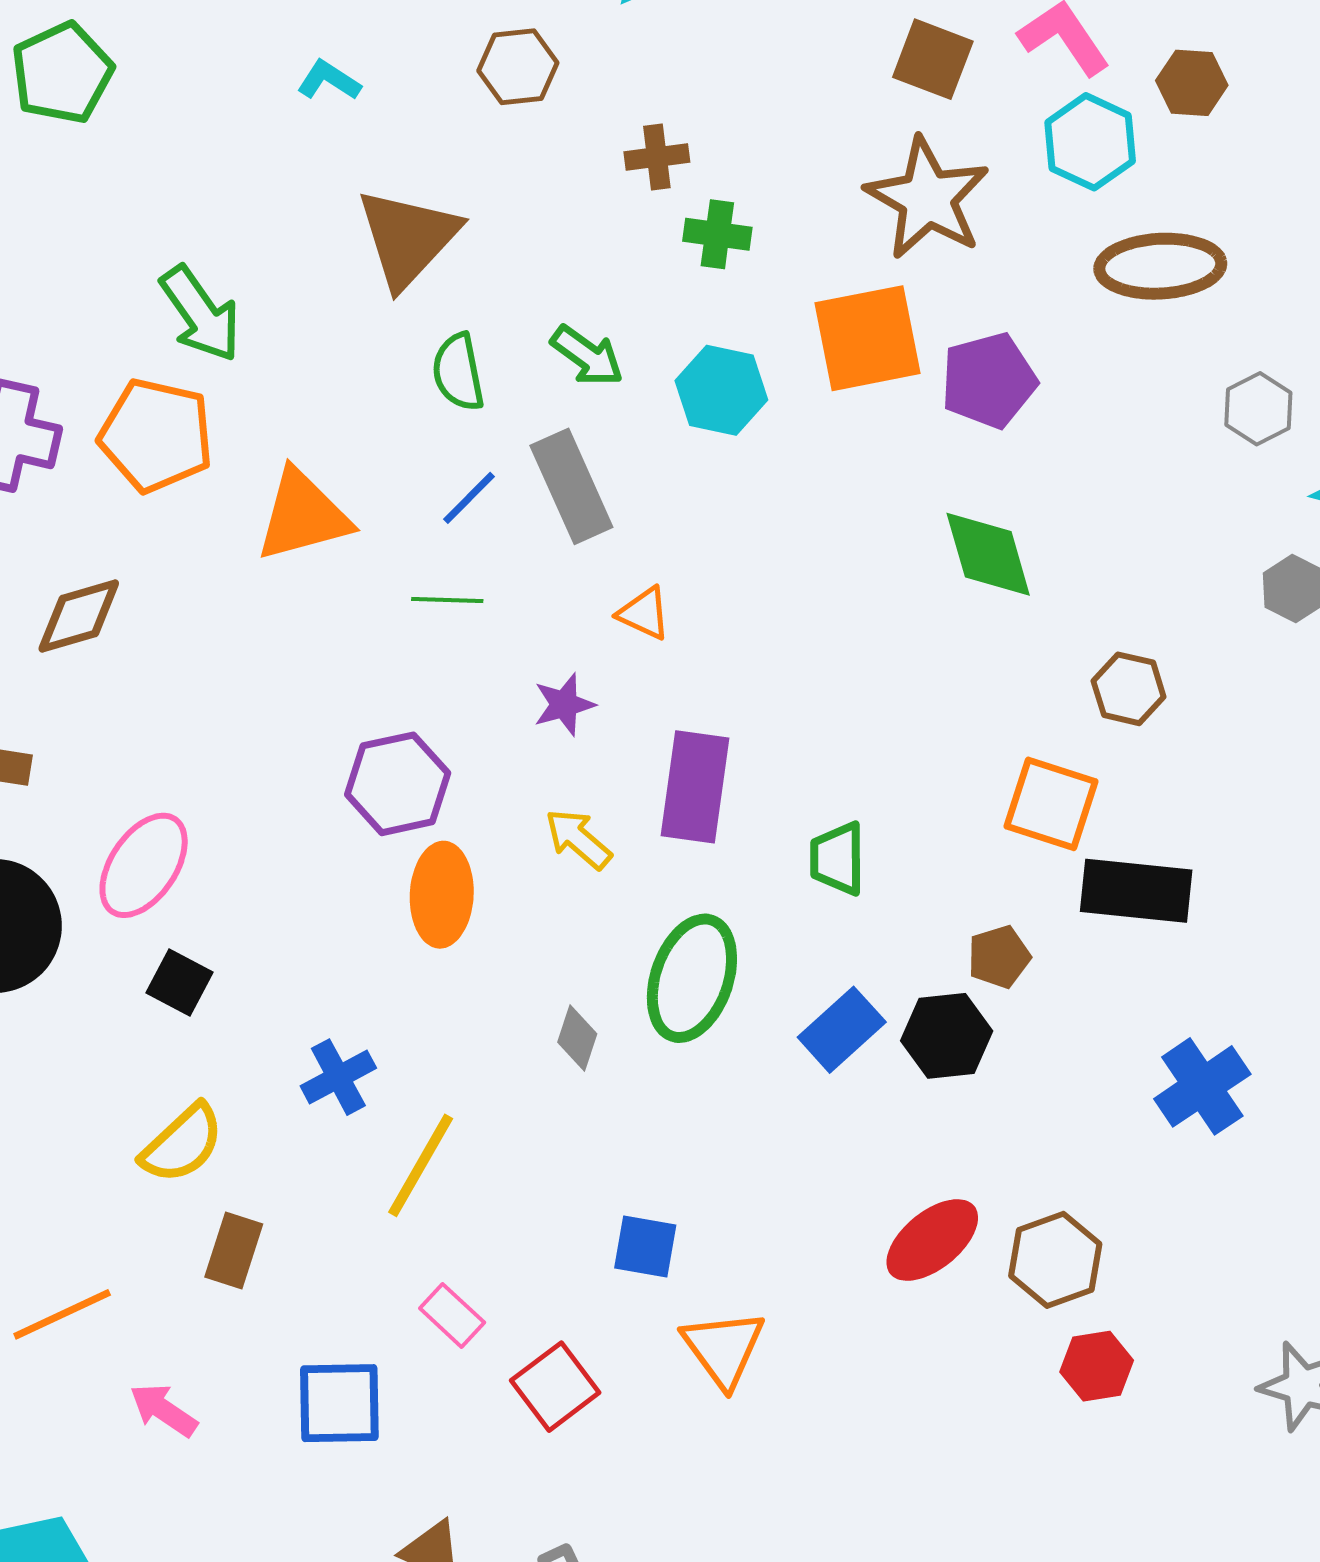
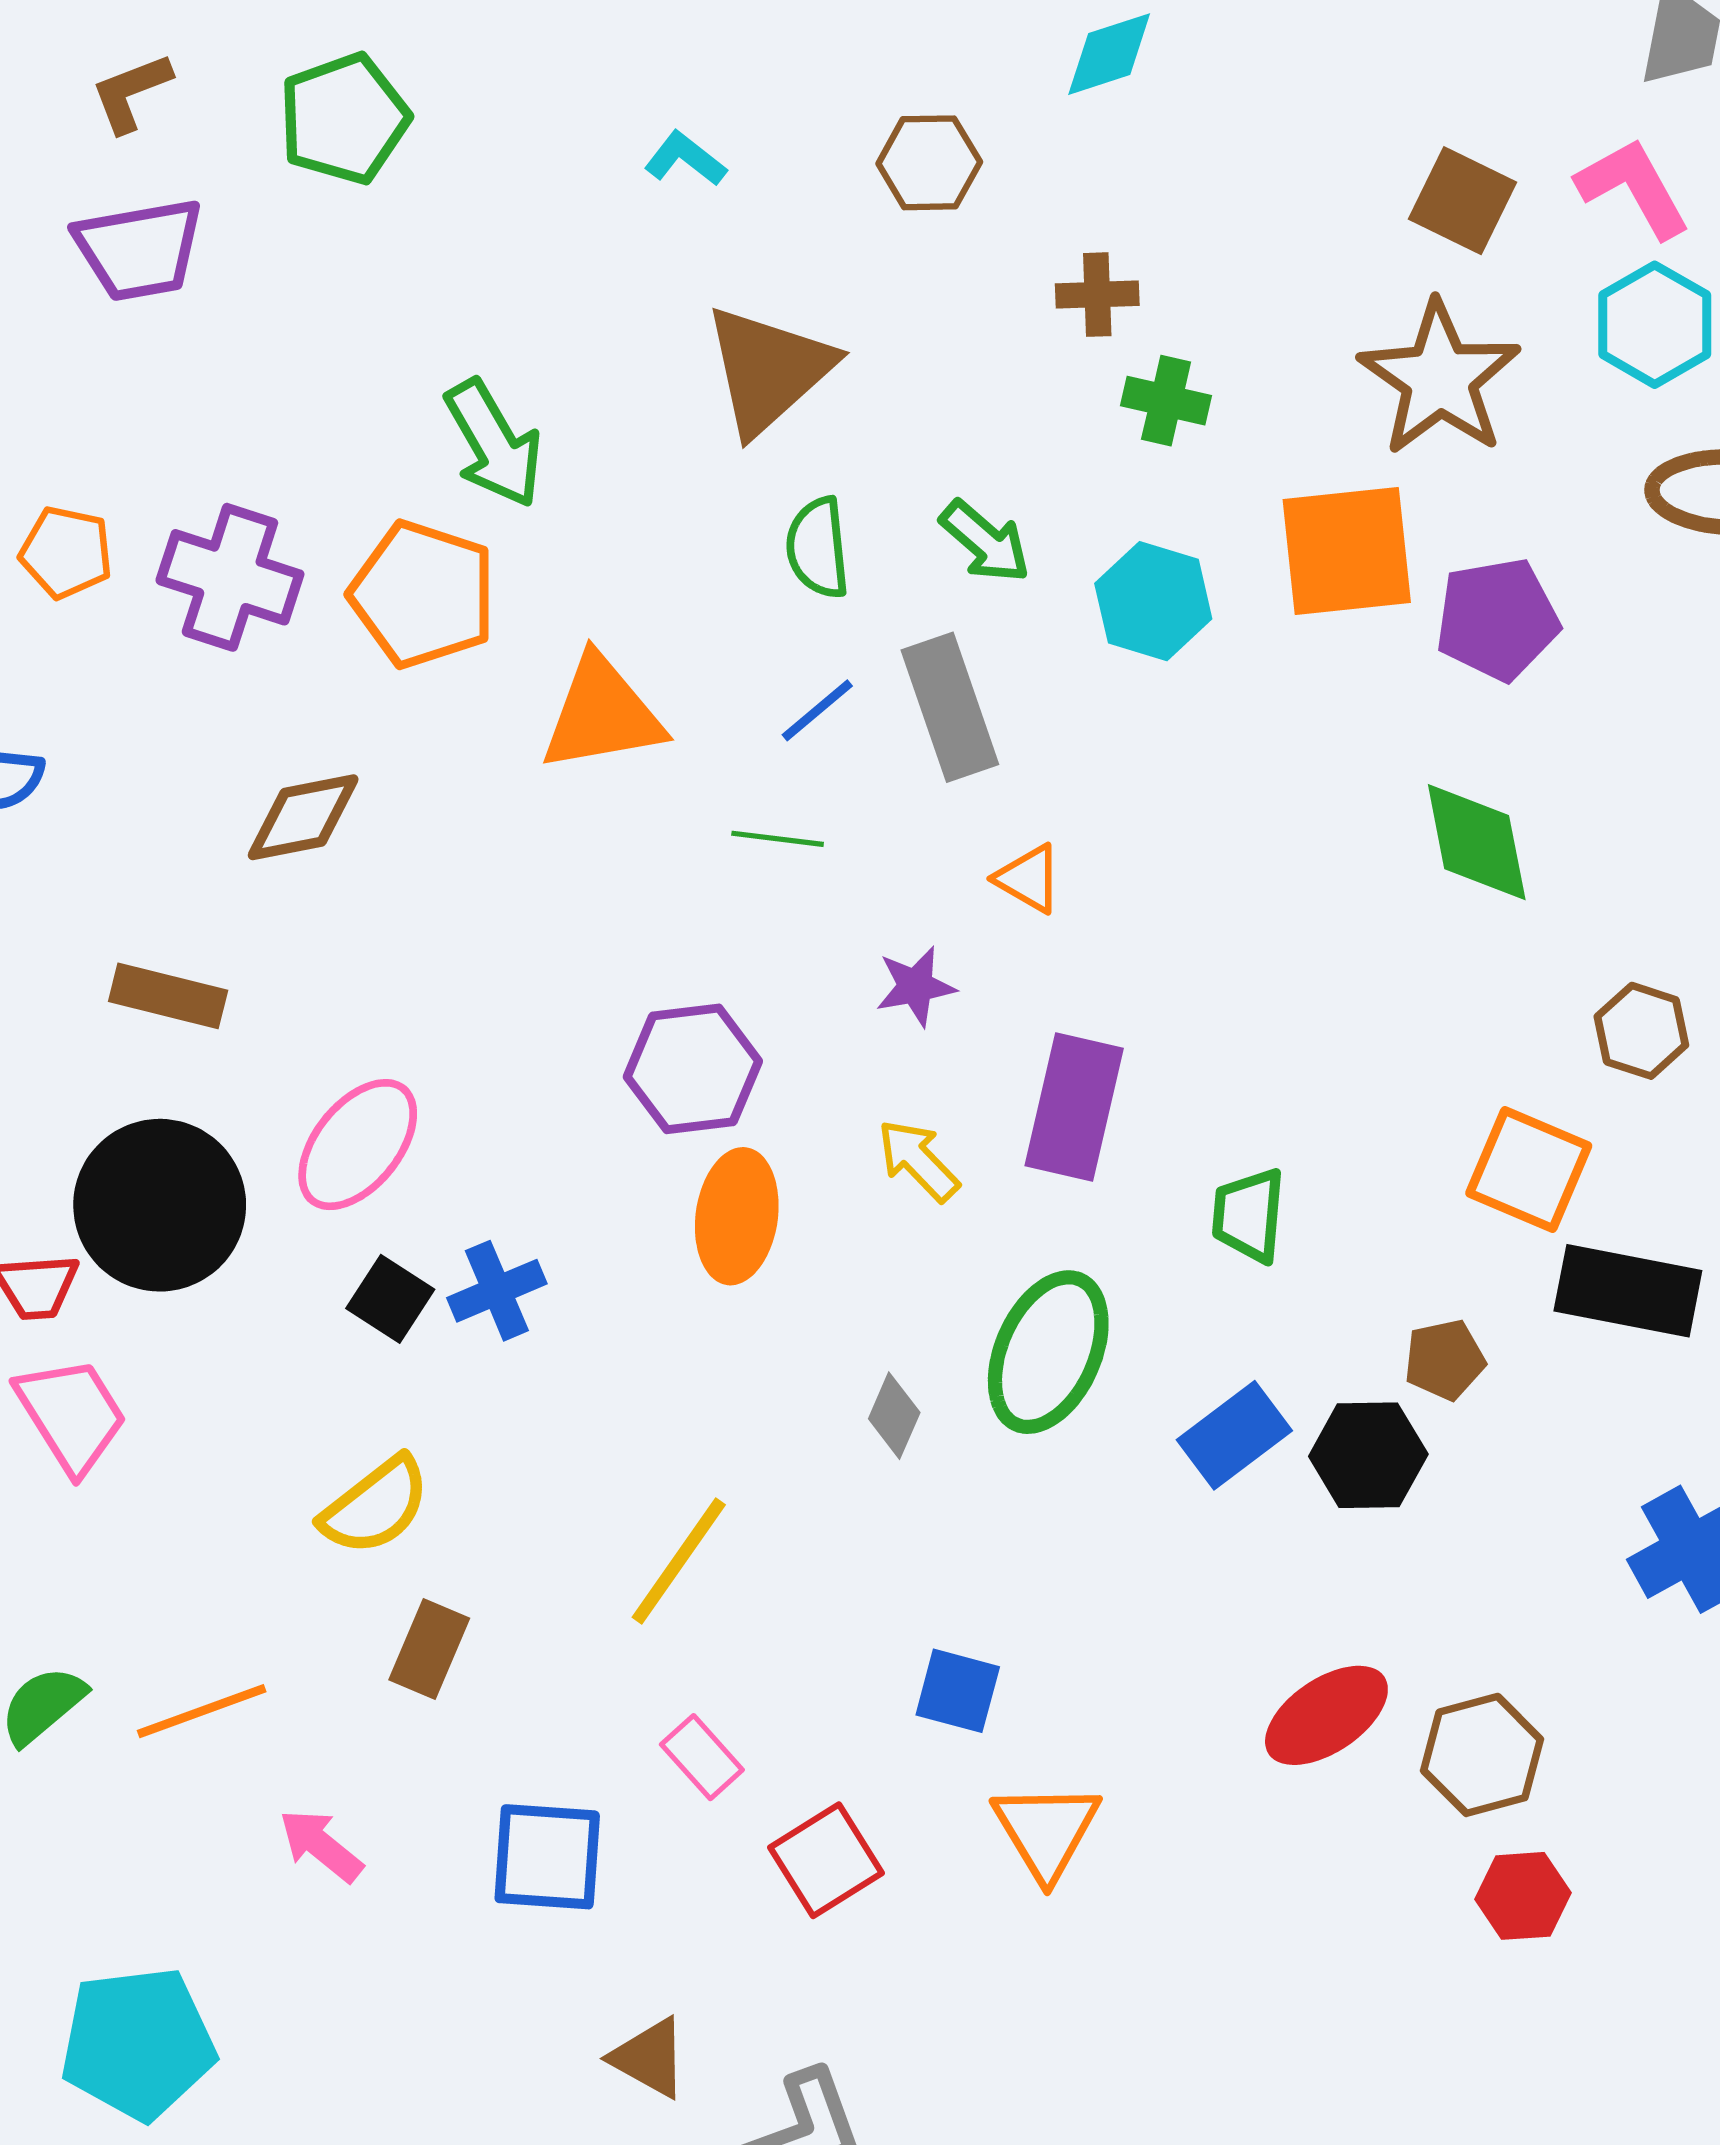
blue cross: (338, 1077) -> (497, 1291), moved

